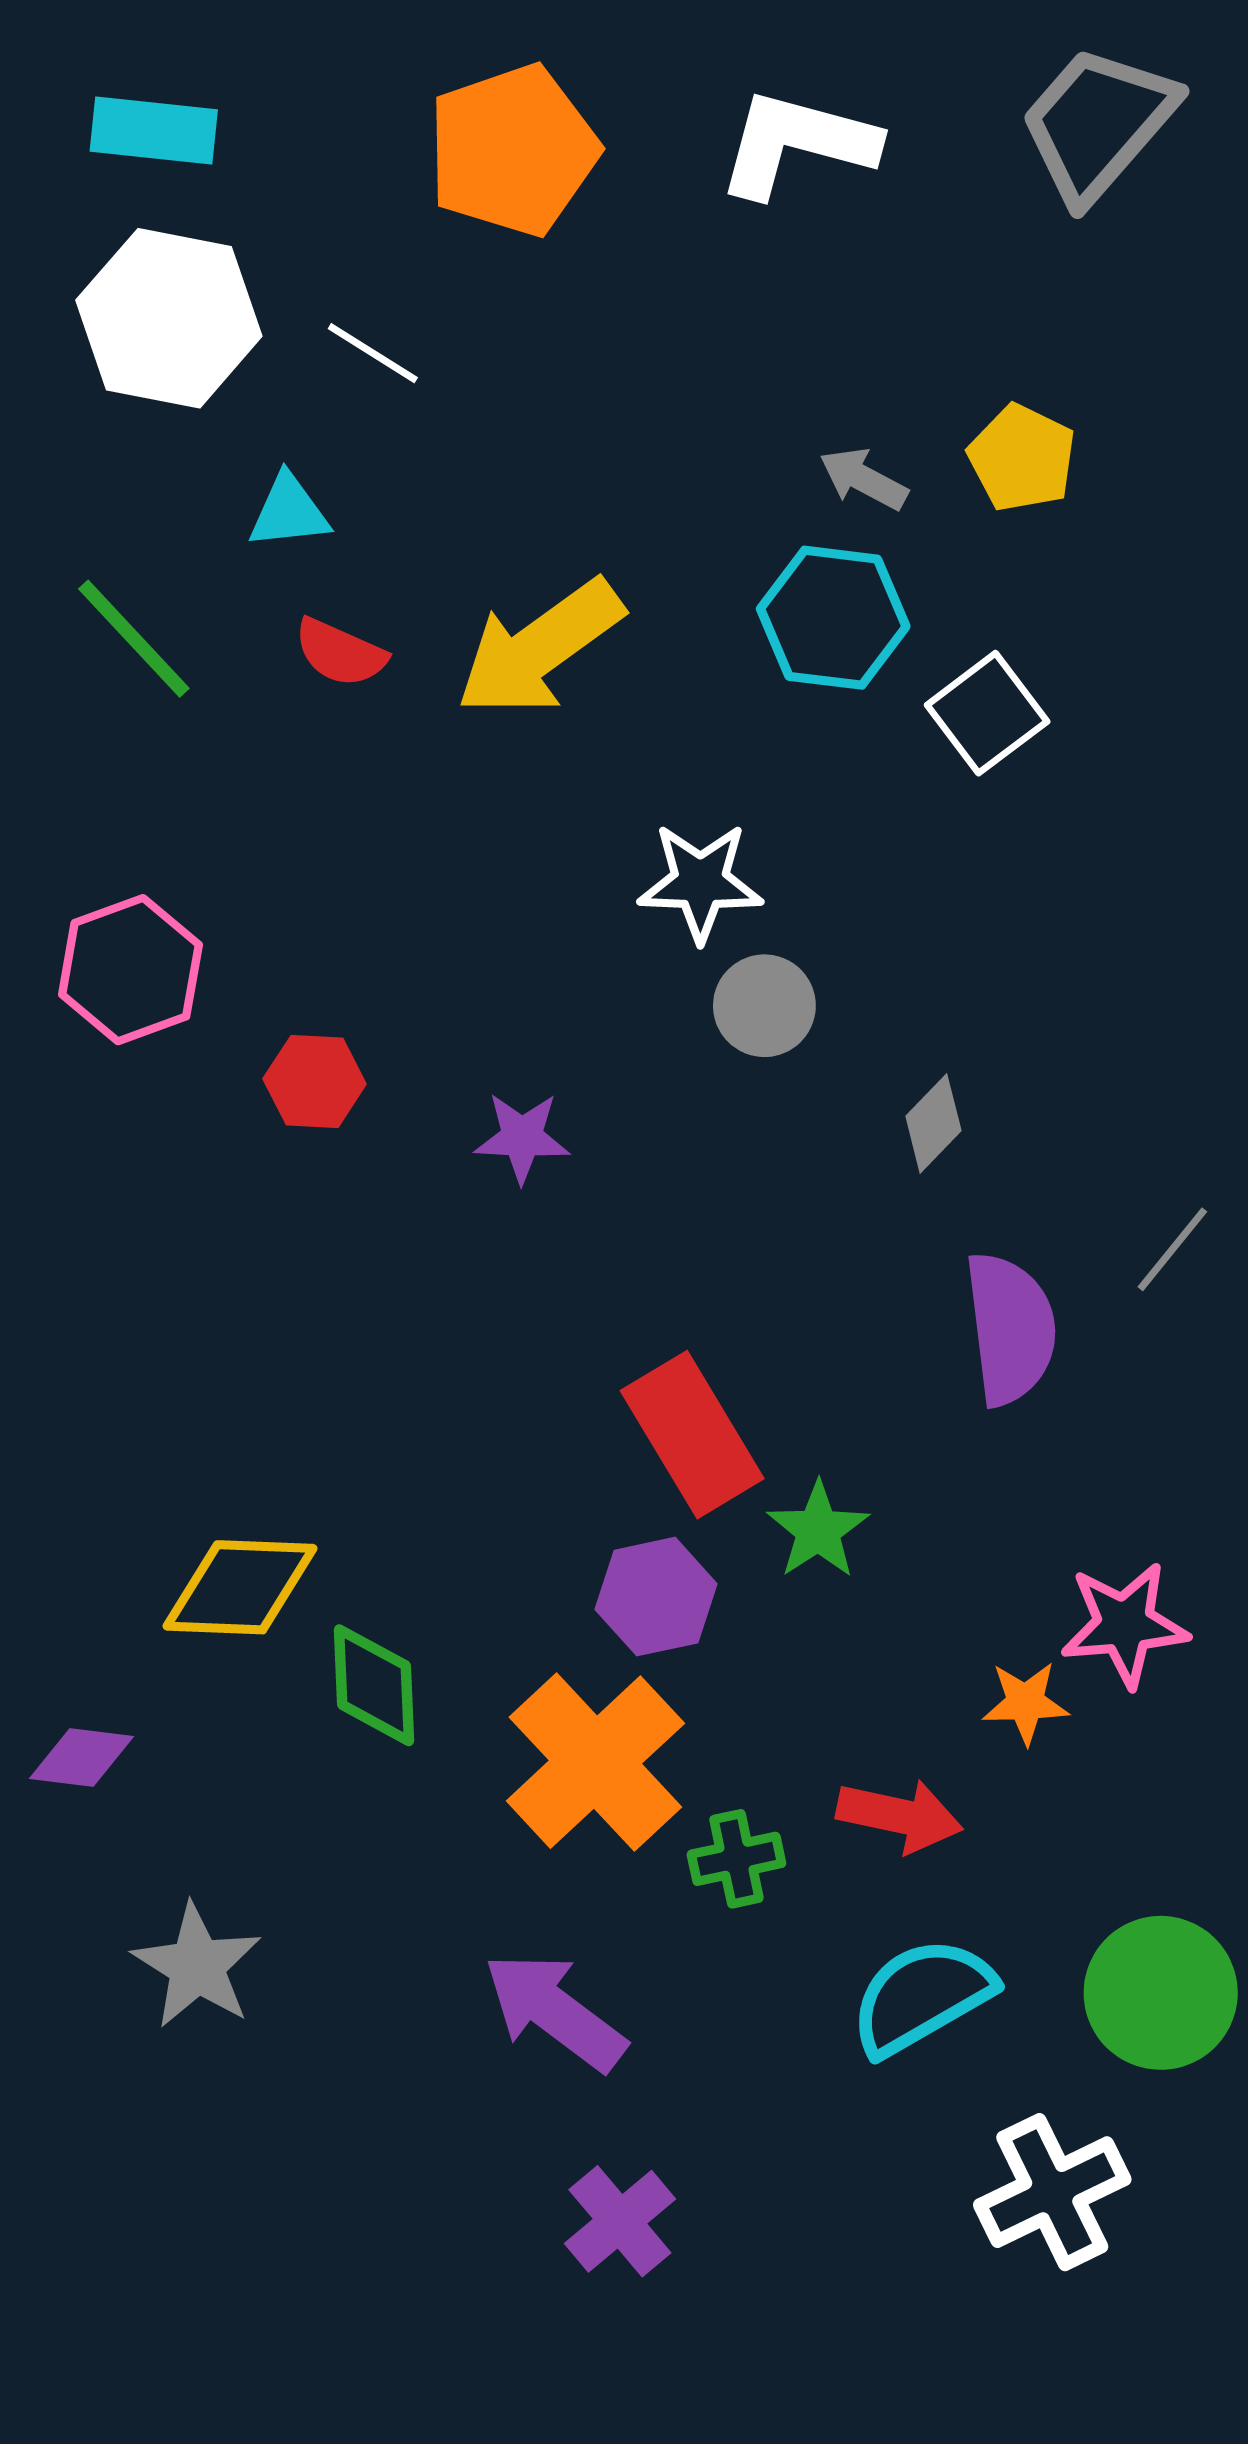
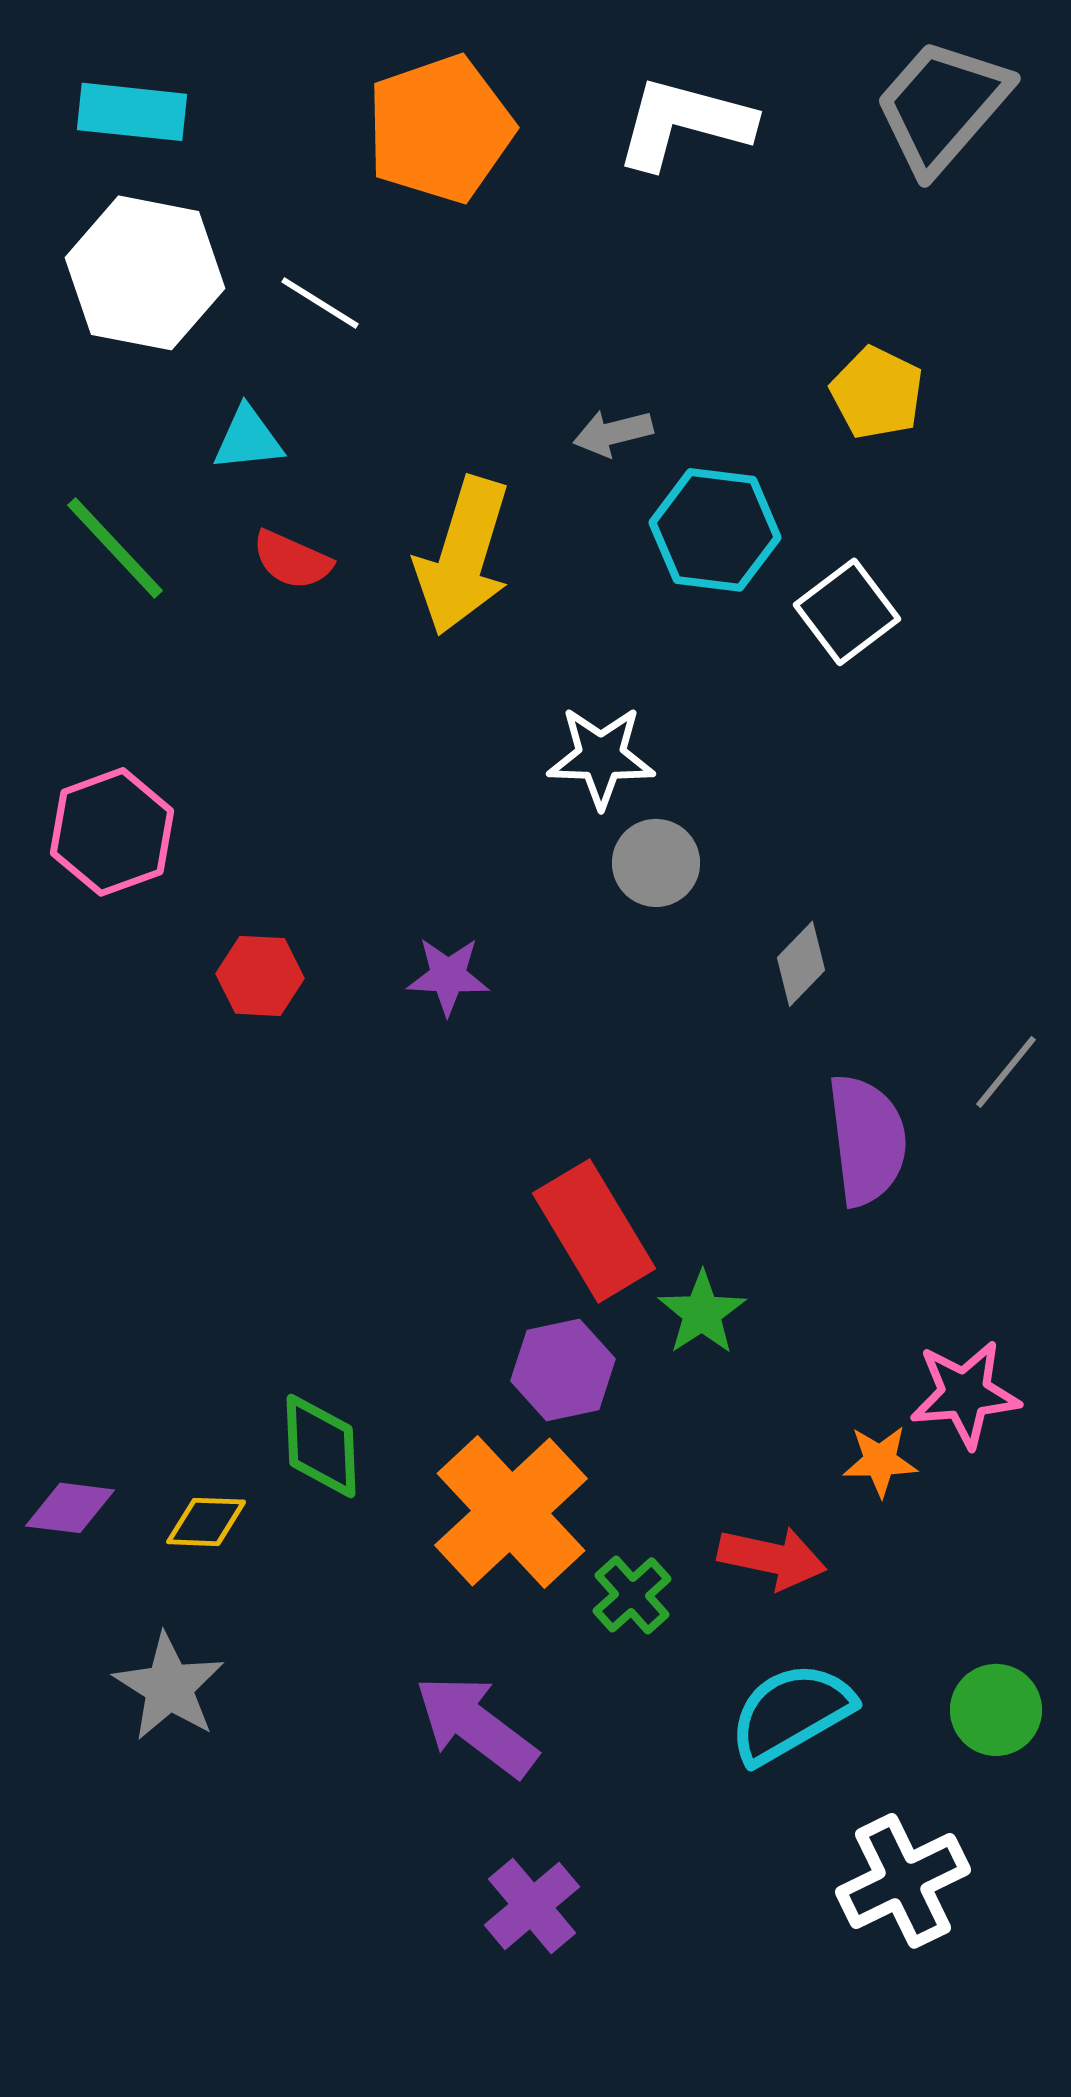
gray arrow: (863, 479) -> (613, 433), moved, turned -42
yellow arrow: (540, 648) -> (463, 556), turned -37
red hexagon: (315, 1081) -> (260, 976), moved
yellow diamond: (240, 1587) -> (206, 1522), moved, size x0.6
green cross: (736, 1859) -> (632, 1595), turned -30
green circle: (1161, 1993) -> (996, 1710), size x0.7

